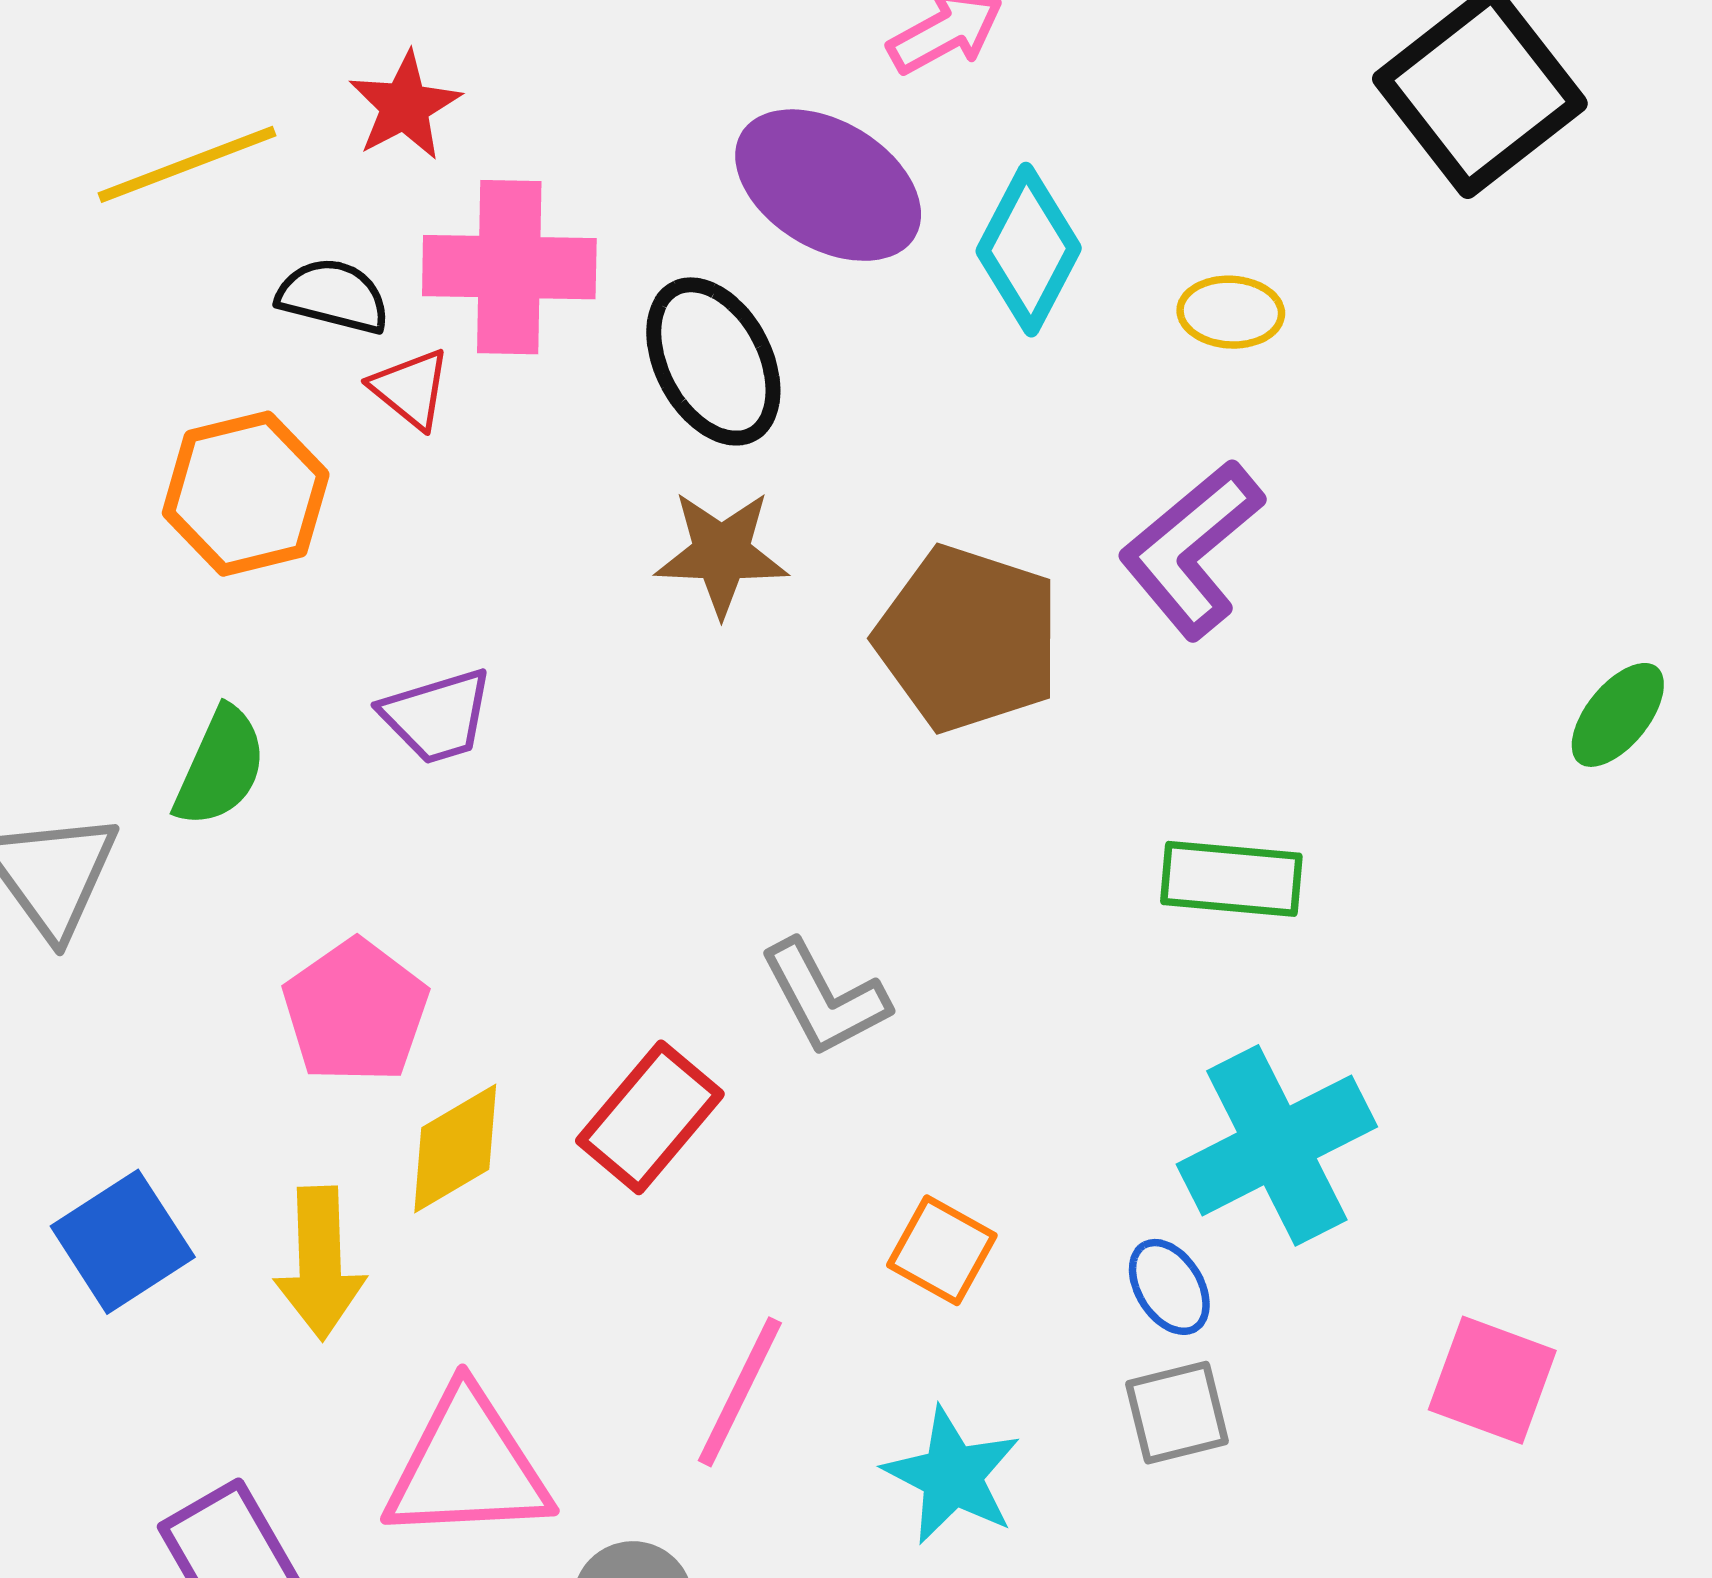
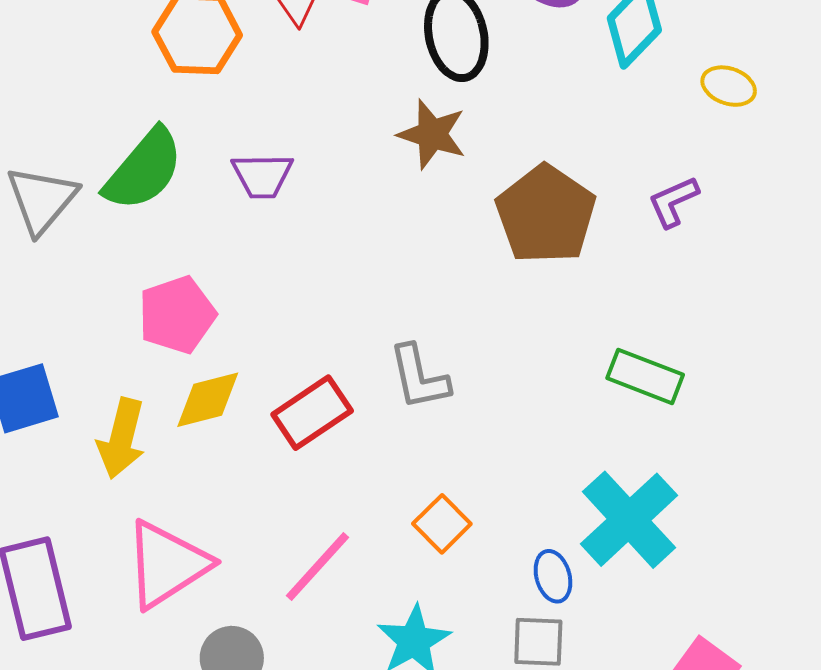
purple L-shape: (1192, 549) -> (673, 202), size x0.6
green semicircle: (220, 767) -> (144, 170), size x1.4
cyan cross: (1277, 1145) -> (629, 520), turned -32
pink triangle: (467, 1466) -> (167, 564), turned -46

